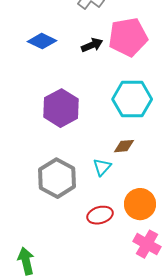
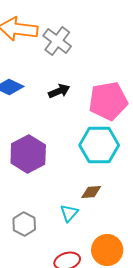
pink pentagon: (128, 37) -> (108, 101), moved
gray hexagon: (57, 178) -> (24, 224), size x0.6

